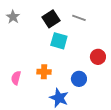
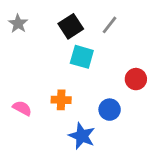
gray line: (79, 18) -> (110, 25), turned -72
pink semicircle: (16, 78) -> (22, 108), turned 104

